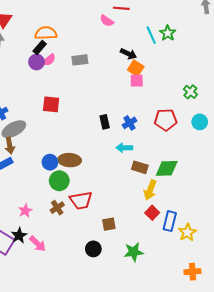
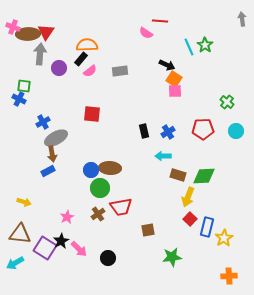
purple circle: (37, 62) -> (59, 68), moved
black circle: (93, 249) -> (108, 258), moved

